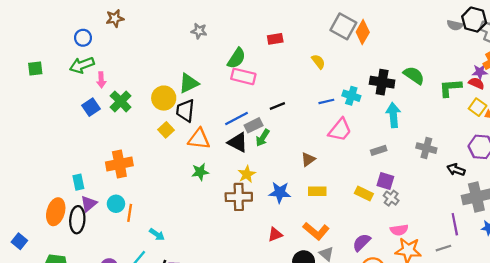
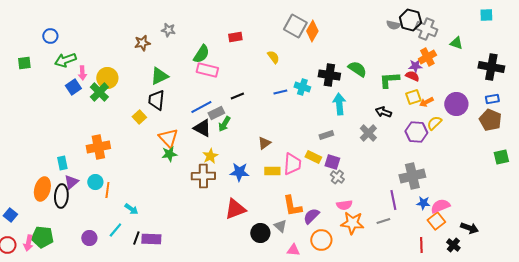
brown star: (115, 18) -> (142, 43), moved
blue circle: (83, 38) -> (50, 36), moved
yellow circle: (164, 98) -> (107, 78), moved
blue square: (91, 107) -> (73, 87), moved
yellow square: (478, 107) -> (413, 97), turned 35
pink trapezoid: (340, 130) -> (292, 164), moved, turned -35
orange triangle: (199, 139) -> (168, 138), moved, turned 40
gray cross: (426, 148) -> (368, 133), turned 30
black arrow: (456, 170) -> (383, 112), moved
yellow rectangle: (364, 194) -> (313, 157), moved
orange L-shape: (316, 231) -> (292, 206), moved, turned 40
red triangle: (275, 234) -> (235, 209), size x1.6

